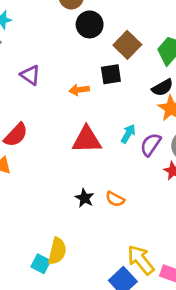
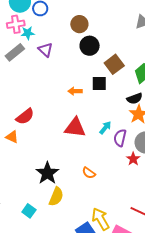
purple triangle: (30, 75) -> (46, 50), moved
purple semicircle: (151, 145) -> (120, 138), turned -30
black star: (84, 198) -> (47, 173), moved, size x1.6
yellow semicircle: (57, 251) -> (56, 197), moved

